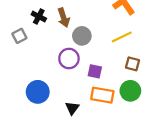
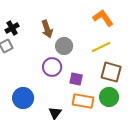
black cross: (39, 16) -> (12, 28), moved, turned 32
brown square: (133, 64) -> (111, 72), size x1.5

